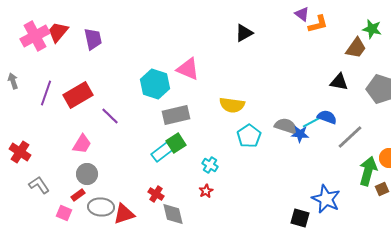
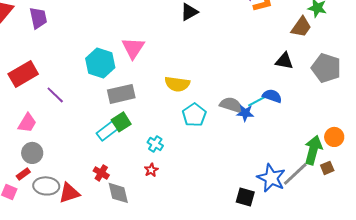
pink triangle: (188, 69) -> (133, 48), turned 40
gray line: (350, 137) -> (295, 174), moved

